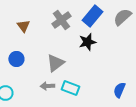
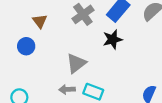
blue circle: (16, 59) -> (26, 46), moved

